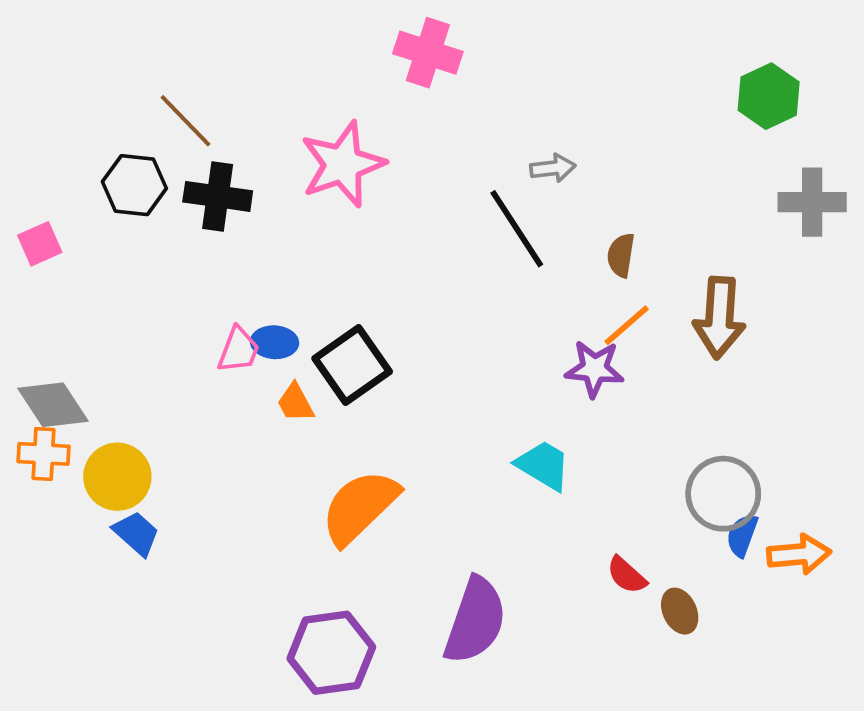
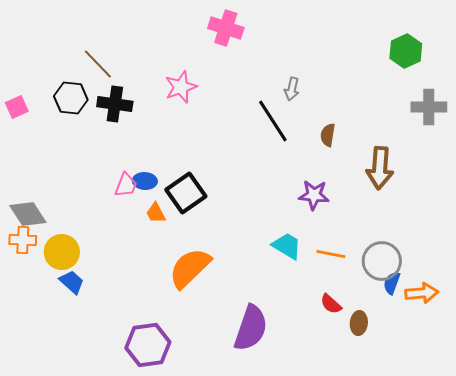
pink star: (343, 164) -> (181, 87), size x0.7
gray arrow: (553, 168) -> (292, 89), turned 110
pink square: (40, 244) -> (17, 107), moved
orange line: (627, 325) -> (331, 254), moved, turned 52
brown ellipse: (680, 611) -> (359, 323), turned 30
purple hexagon: (331, 653) -> (148, 345), moved

